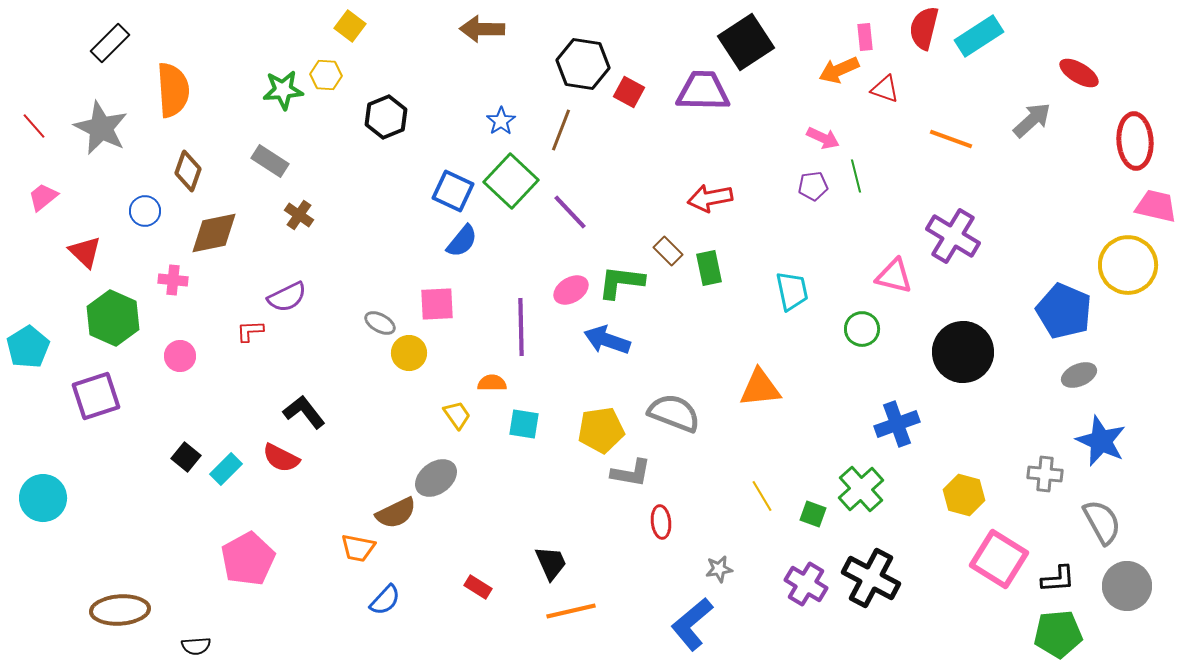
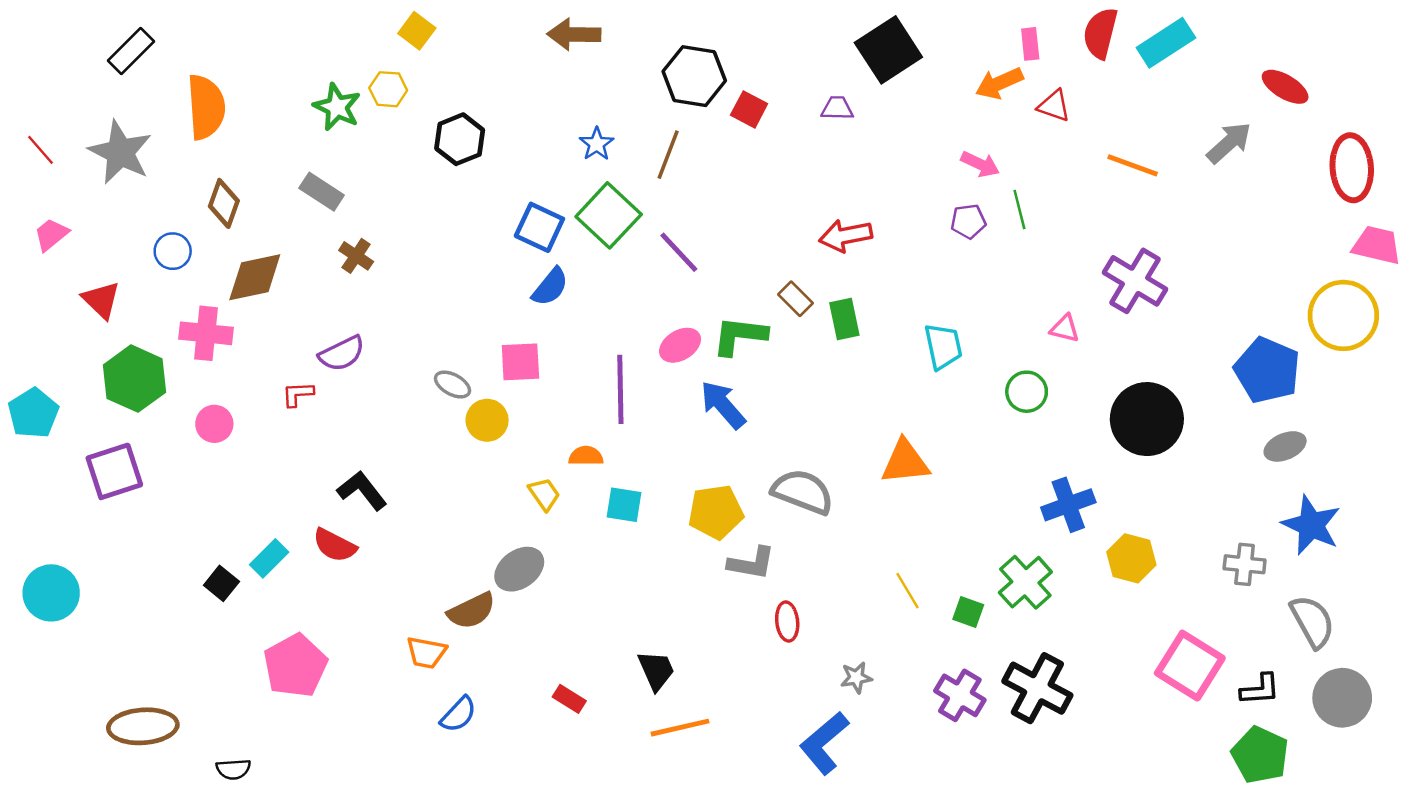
green star: (283, 90) -> (337, 107), turned 30
purple trapezoid: (703, 91) -> (837, 108), size x0.5
pink triangle: (894, 276) -> (1065, 329), size x0.7
pink cross: (173, 280) -> (206, 333), size x1.5
blue arrow: (607, 340) -> (723, 405), turned 30
black square: (186, 457) -> (221, 583), moved
yellow hexagon: (964, 495) -> (1131, 558), moved
green pentagon: (1058, 634) -> (1260, 755), turned 30

